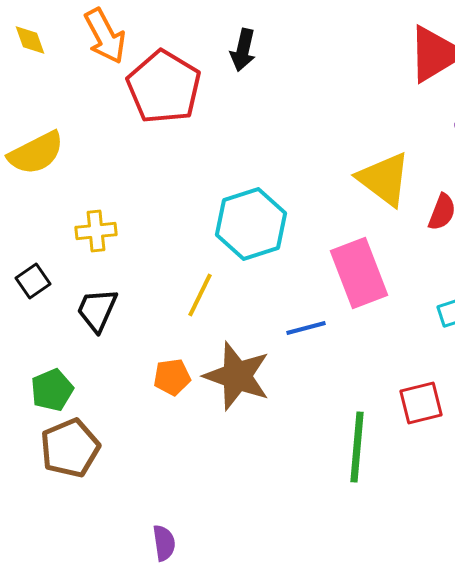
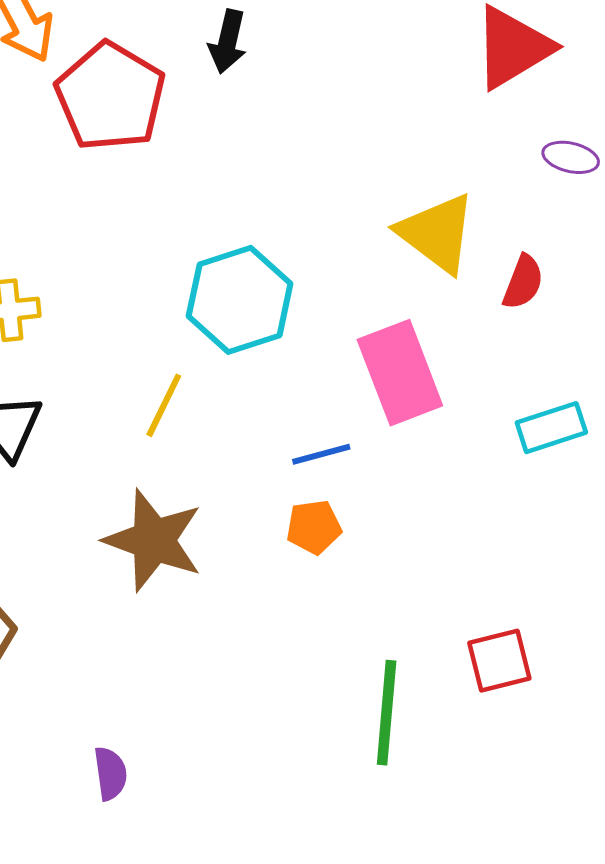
brown star: (237, 376) -> (153, 540), moved
orange pentagon: (172, 377) -> (314, 527), moved
red square: (421, 403) -> (499, 661), moved
green line: (357, 447) -> (387, 713), moved

